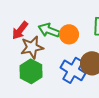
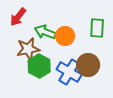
red arrow: (20, 30) -> (18, 17), moved
green hexagon: (31, 71) -> (39, 66), moved

